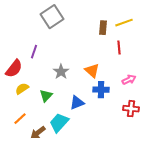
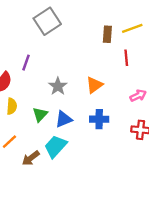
orange triangle: (92, 71) -> (94, 85), turned 42
yellow semicircle: (22, 89) -> (12, 106), turned 128
blue cross: (101, 90) -> (99, 119), moved
blue triangle: (77, 103) -> (64, 119), moved

